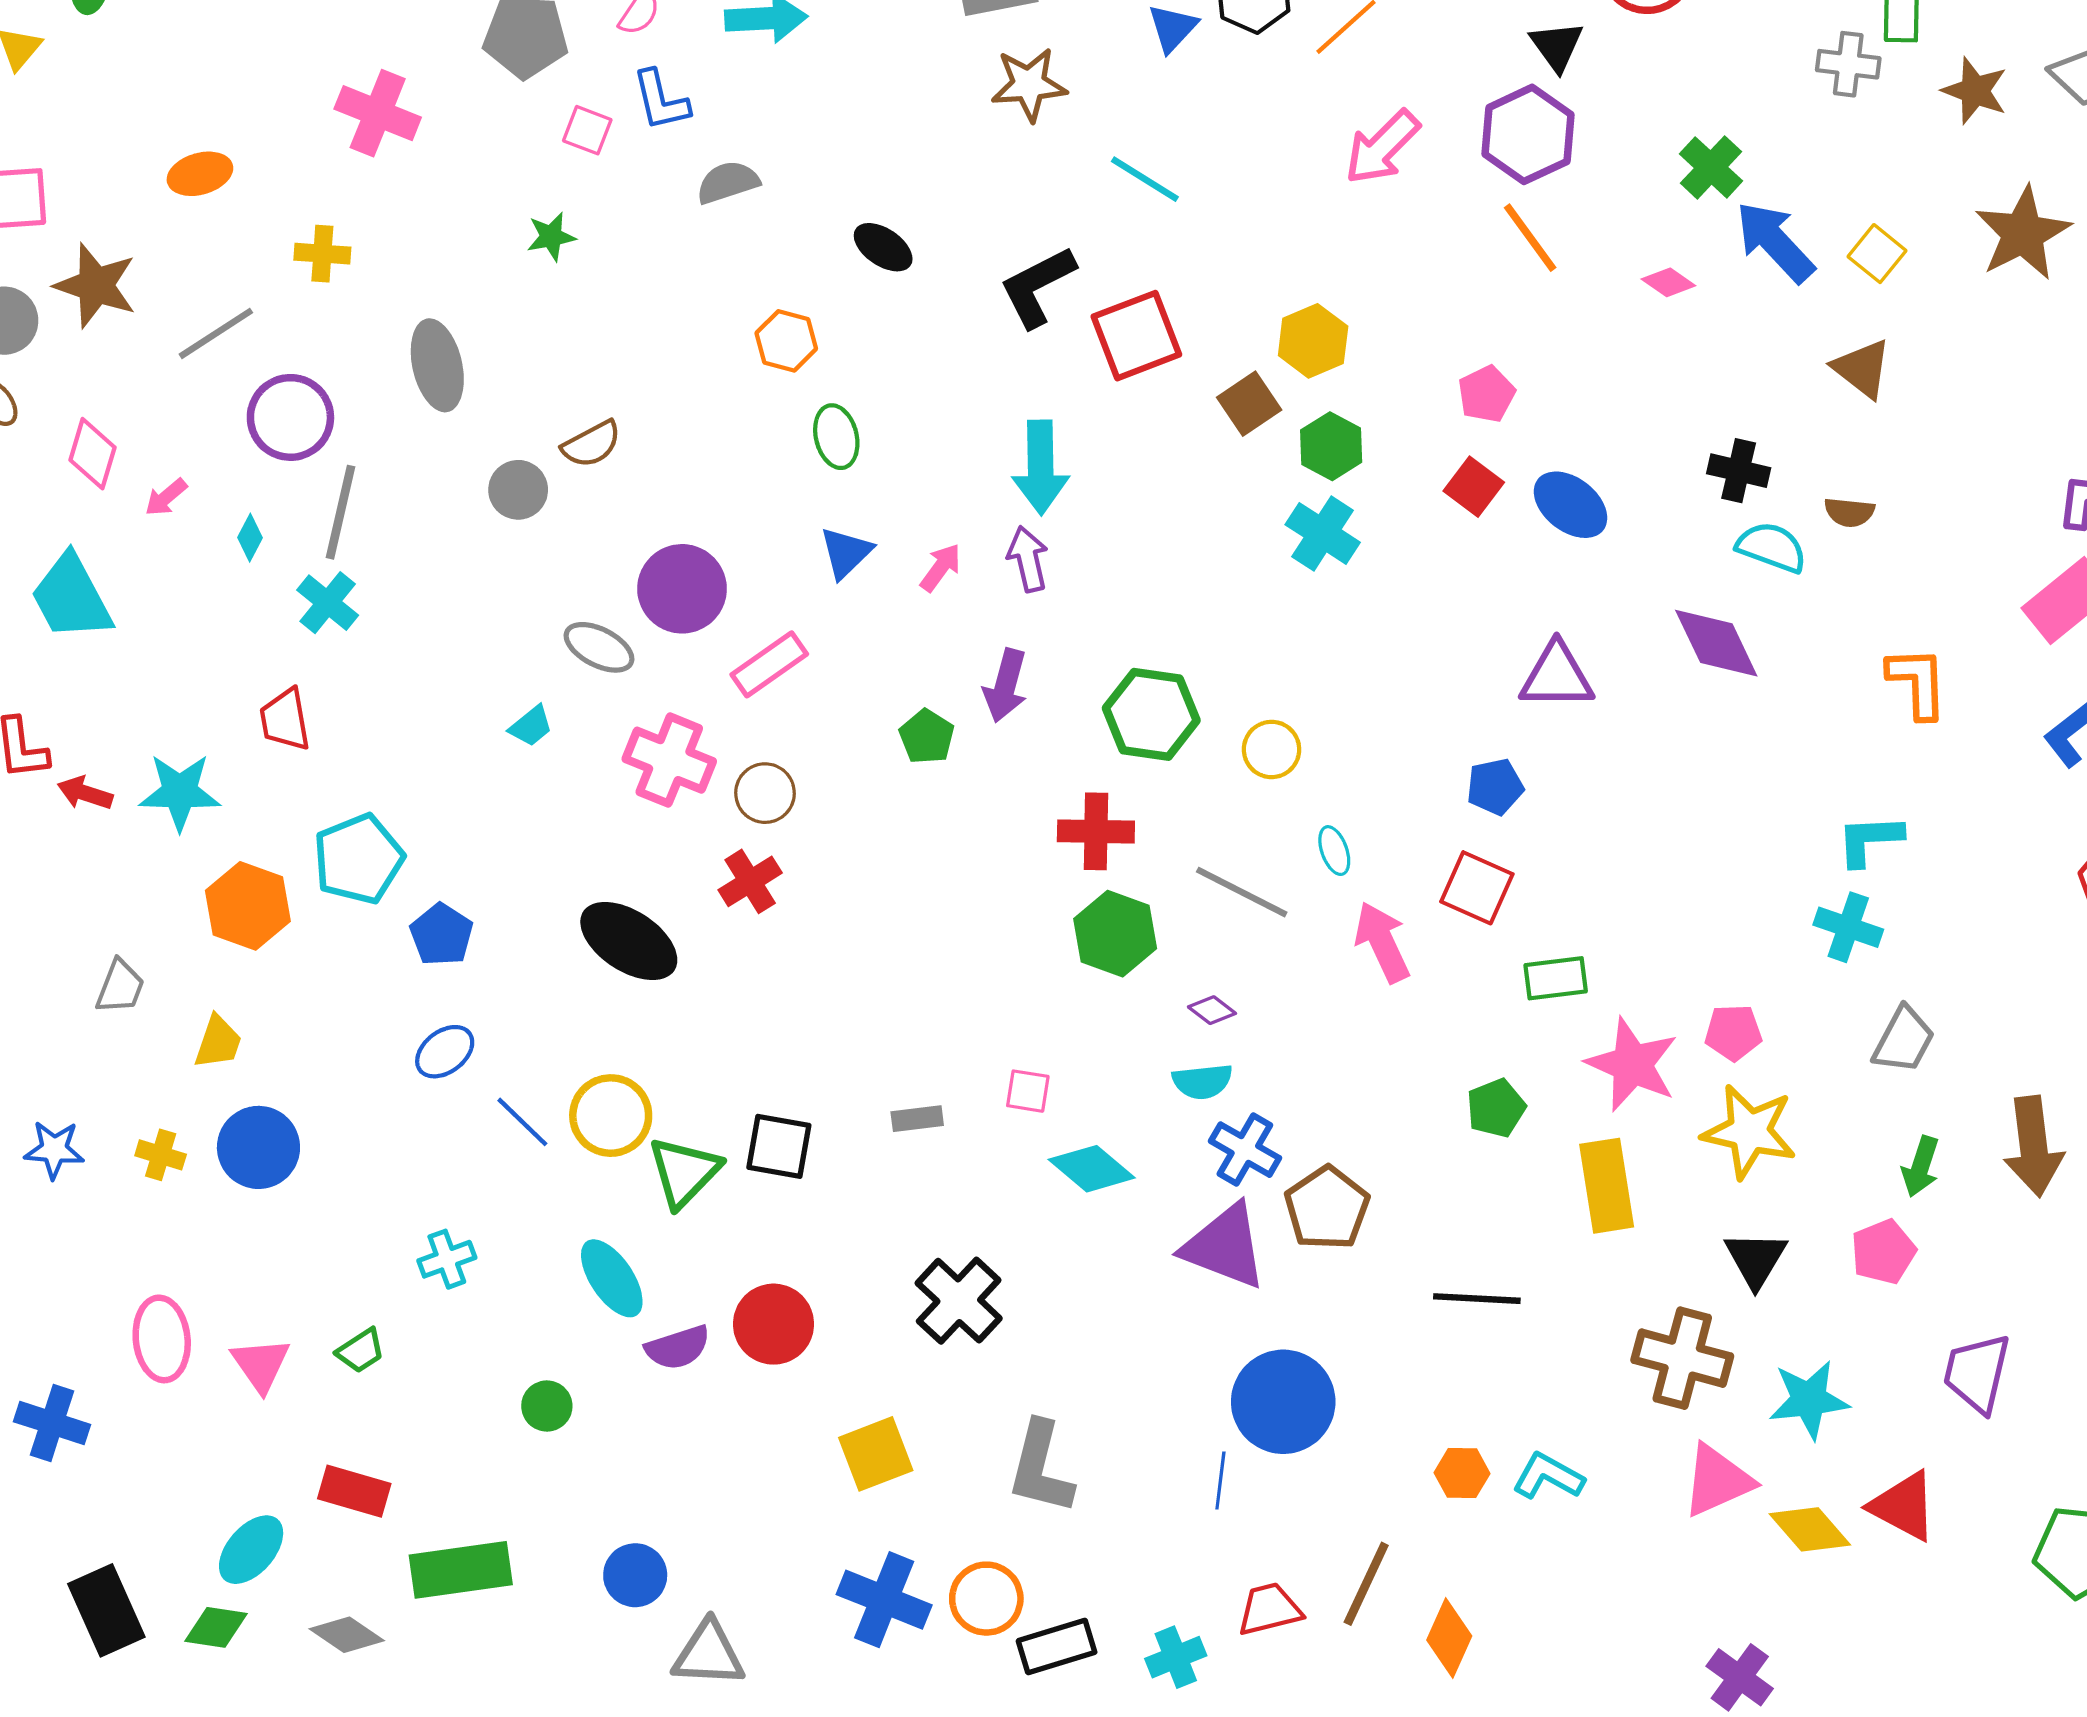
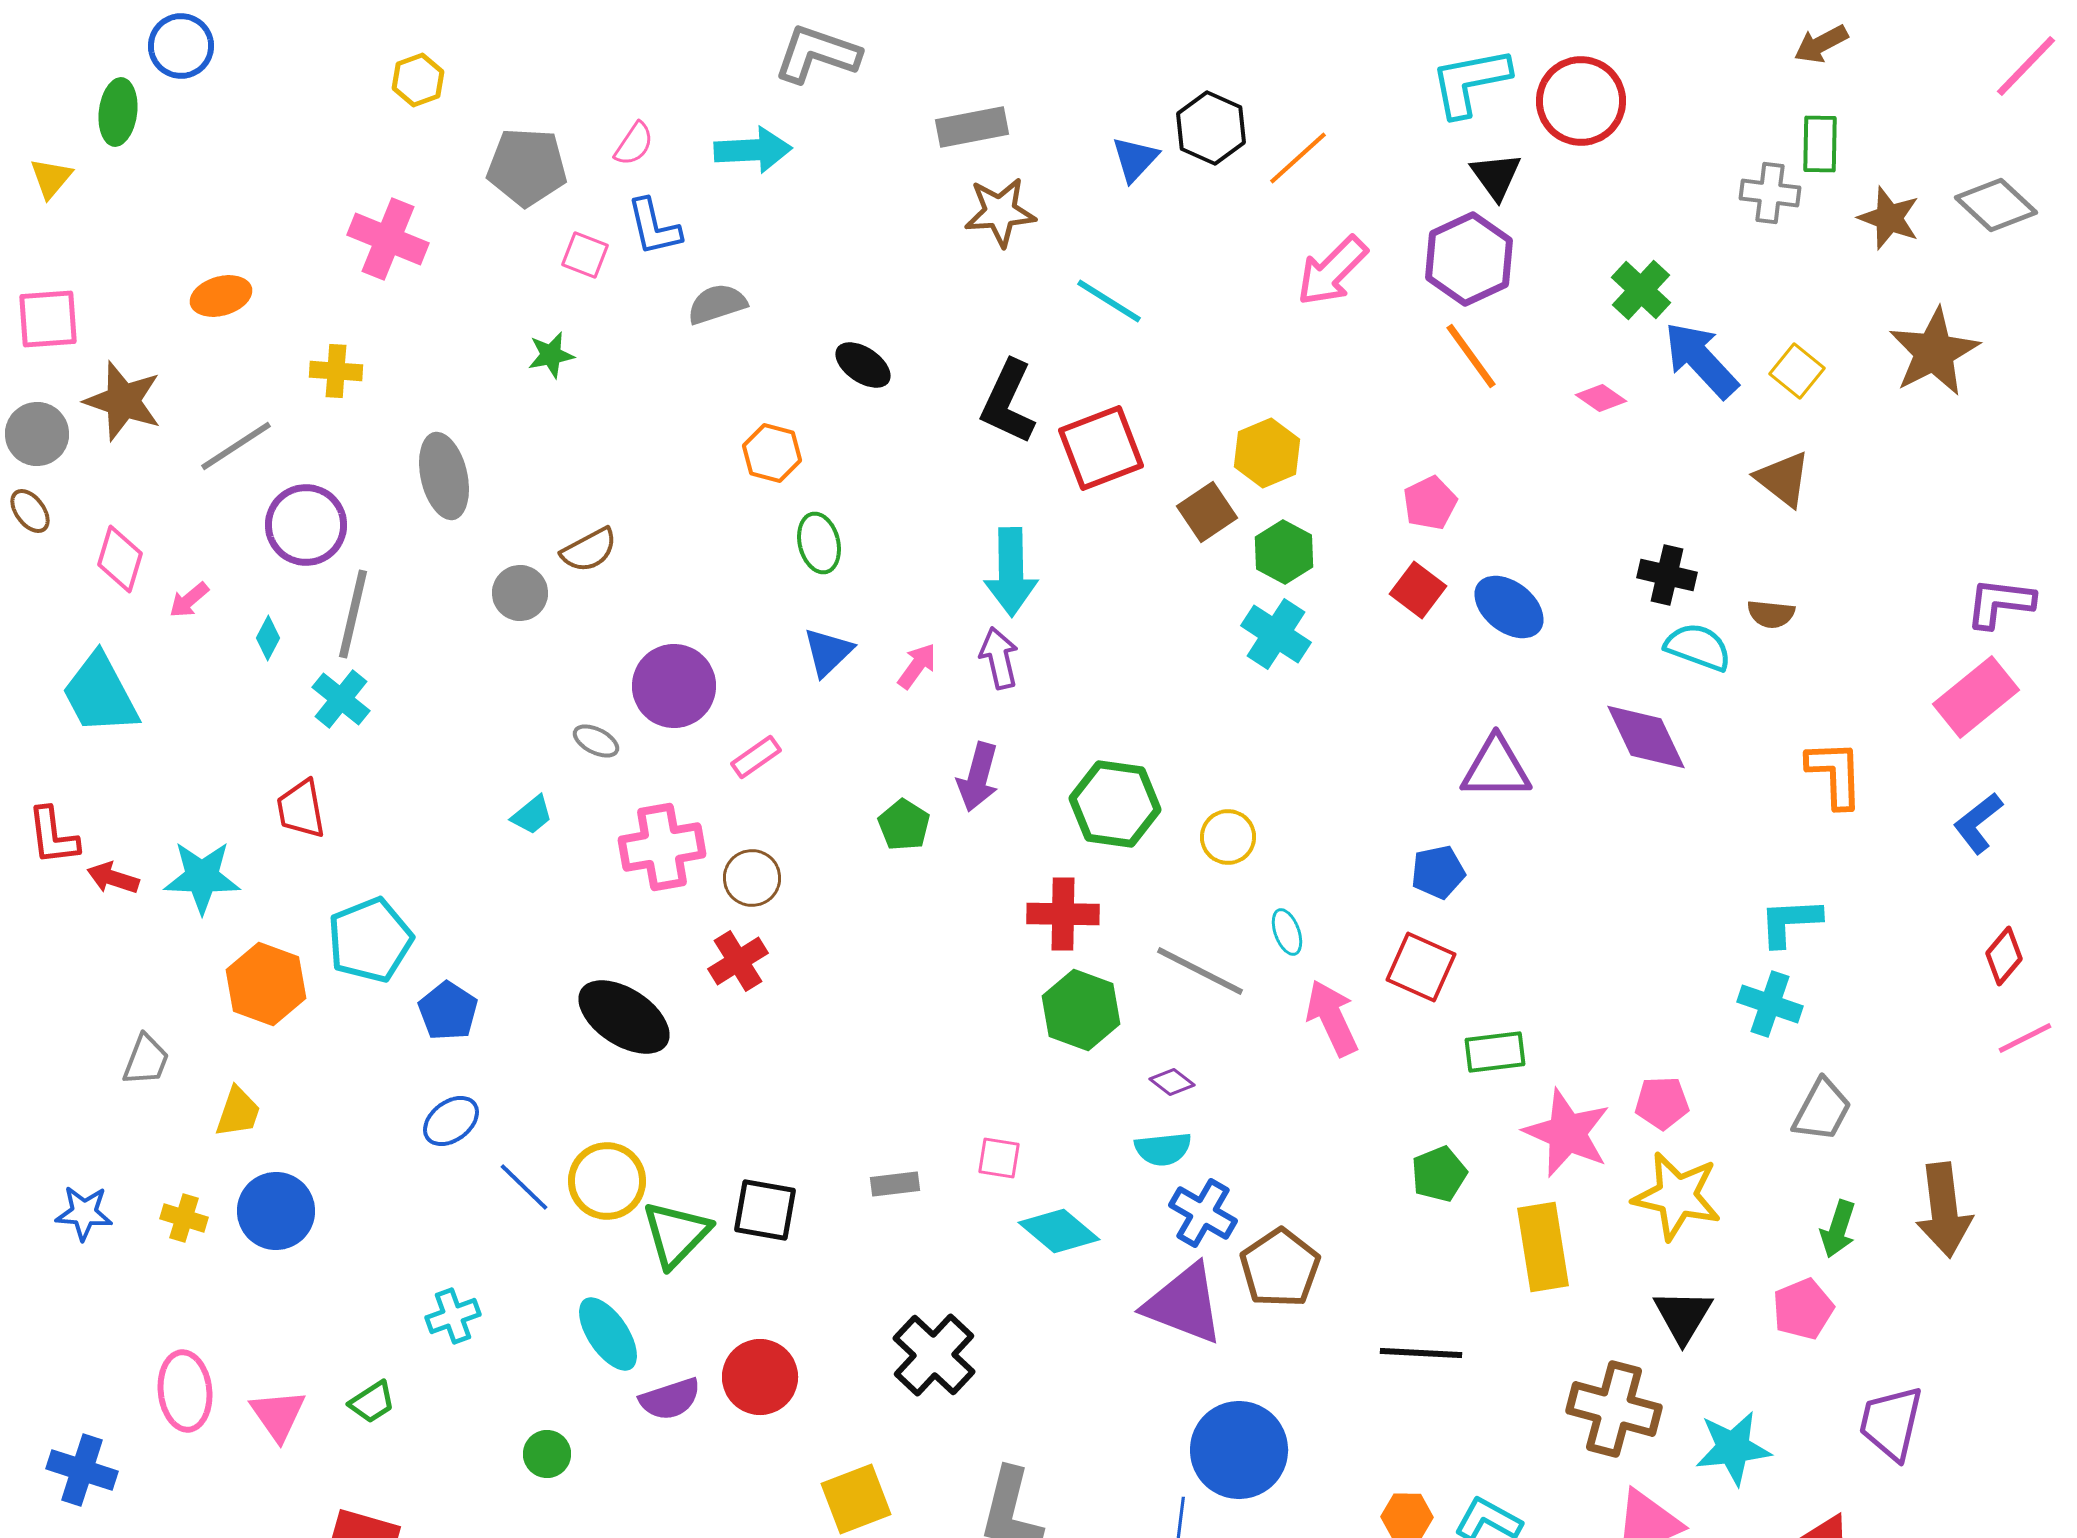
black L-shape: (1037, 287) -> (1008, 402), turned -38
gray ellipse: (599, 647) -> (596, 741), size x0.7
pink rectangle: (769, 664) -> (756, 757), size x0.7
pink cross: (669, 760) -> (662, 847), turned -32

